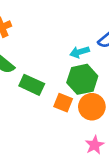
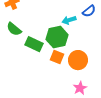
green hexagon: (82, 79) -> (57, 37), moved

